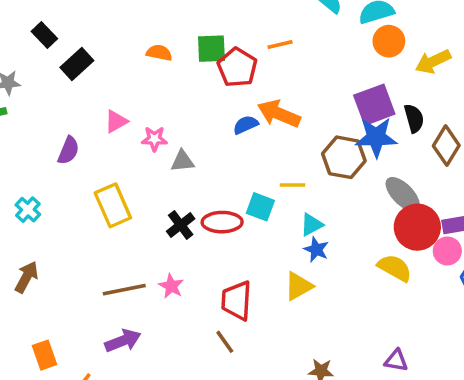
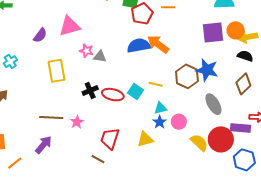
orange circle: (389, 41) -> (236, 30), moved
purple square: (374, 105) -> (213, 32), moved
black semicircle: (414, 118) -> (245, 56), moved, turned -70
pink triangle: (116, 121) -> (70, 26), size x1.6
blue semicircle: (246, 125) -> (139, 46), size x1.6
pink star: (154, 139) -> (86, 51), moved
red circle: (417, 227) -> (221, 139), moved
pink circle: (447, 251) -> (179, 122), moved
purple arrow: (123, 341) -> (43, 145), turned -42
brown line: (225, 342) -> (98, 159), turned -40

